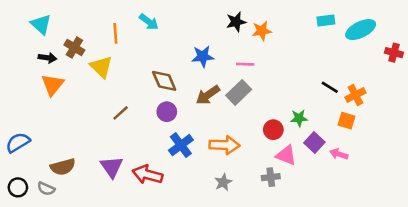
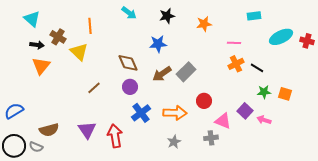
cyan arrow: (149, 22) -> (129, 13), moved
black star: (236, 22) -> (167, 16), moved
cyan ellipse: (361, 30) -> (281, 37), moved
pink line: (245, 64) -> (234, 43), moved
orange cross: (355, 95) -> (236, 64), moved
green star: (299, 118) -> (264, 92), moved
orange square: (346, 121) -> (285, 94), moved
red circle: (273, 130) -> (204, 101), moved
red arrow: (148, 175) -> (115, 136), turned 65
black circle: (18, 187) -> (14, 146), size x1.5

